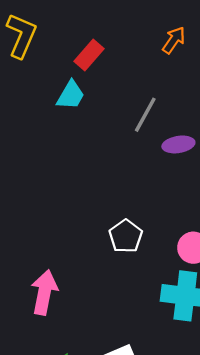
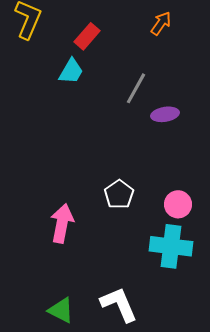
pink arrow: (44, 292) -> (62, 223), moved

